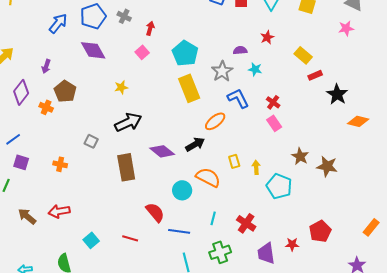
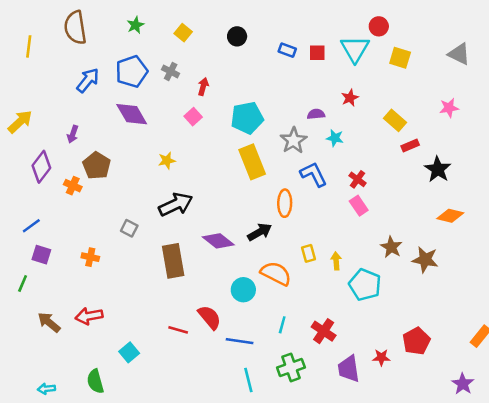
pink star: (346, 28) -> (449, 108), moved
cyan pentagon: (185, 53) -> (247, 118), turned 30
orange ellipse: (215, 121) -> (285, 203), turned -50
orange diamond: (358, 121) -> (450, 216), moved
red line: (130, 238) -> (178, 330), moved

